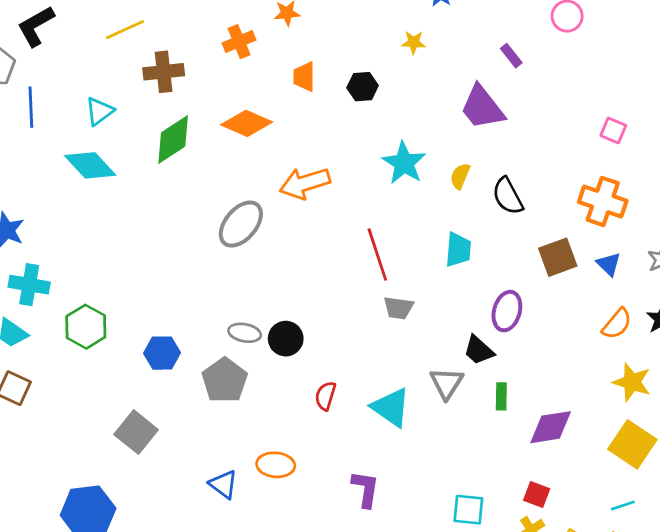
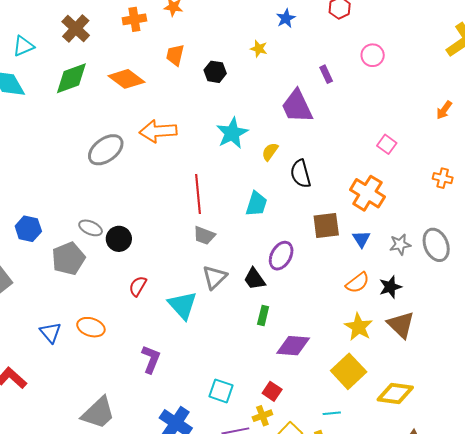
brown cross: (164, 72) -> (76, 28), turned 36
gray triangle: (447, 383) -> (215, 277), moved

